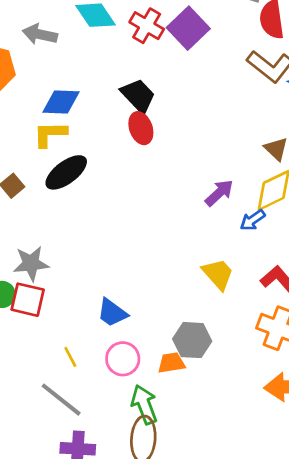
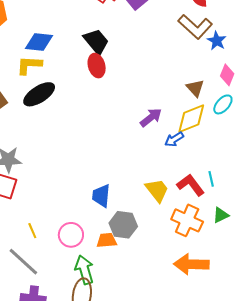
yellow trapezoid: (218, 274) -> (157, 190), moved
blue trapezoid: (112, 313) -> (101, 196), moved, turned 55

